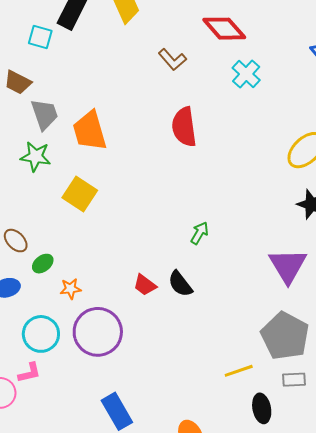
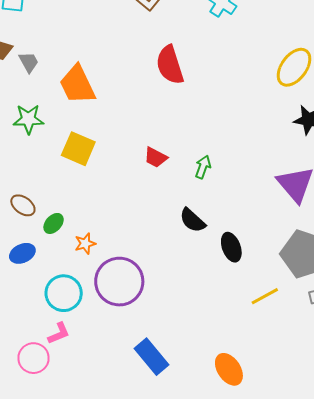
gray trapezoid: (45, 114) -> (29, 62), moved, size x0.7
red trapezoid: (145, 285) -> (156, 157), moved
black ellipse: (262, 408) -> (231, 247), moved

